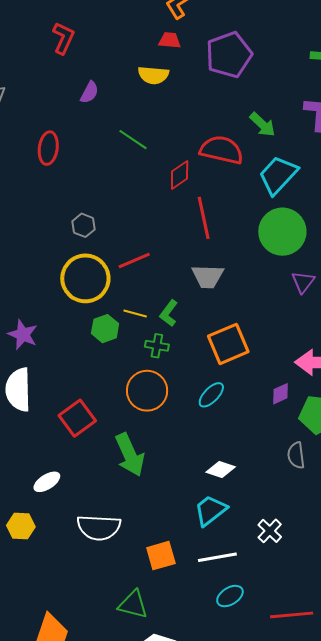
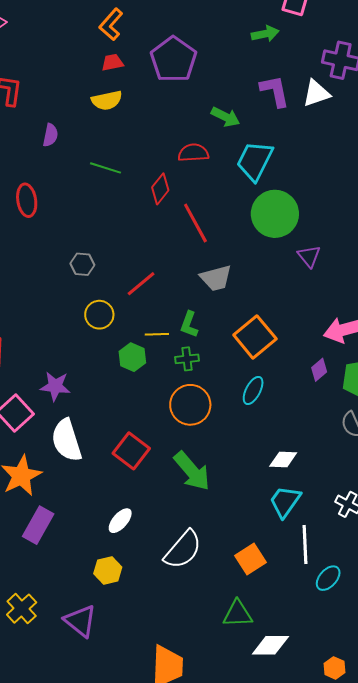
red semicircle: (222, 150) -> (193, 153), size x0.7
yellow circle: (85, 278) -> (99, 315), size x0.6
white semicircle: (99, 527) -> (183, 550), turned -36
white line: (217, 557) -> (305, 545), turned -66

